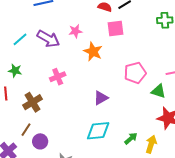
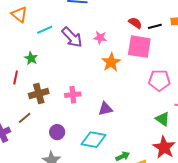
pink square: (116, 28) -> (139, 47), size x1.4
pink pentagon: (135, 73) -> (159, 80), moved
pink cross: (58, 77) -> (73, 95), moved
purple circle: (40, 141) -> (57, 132), moved

